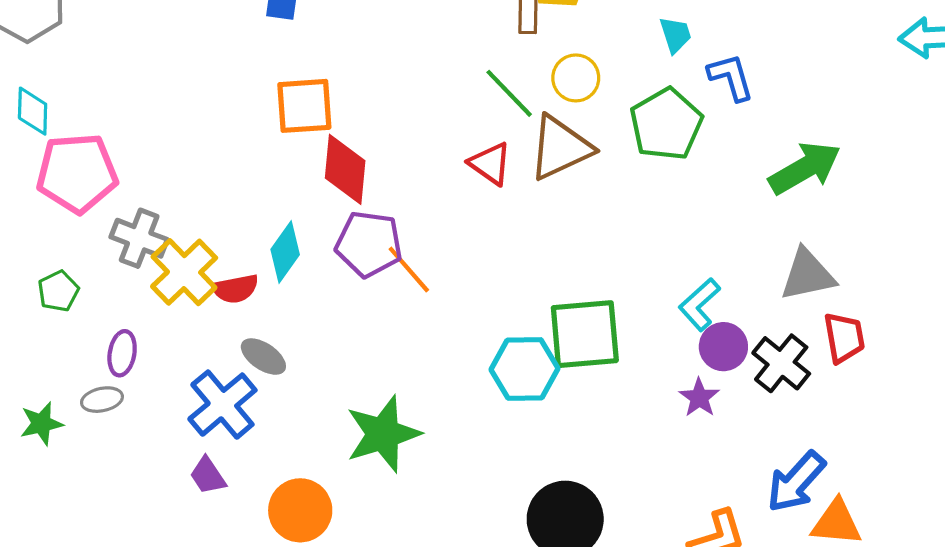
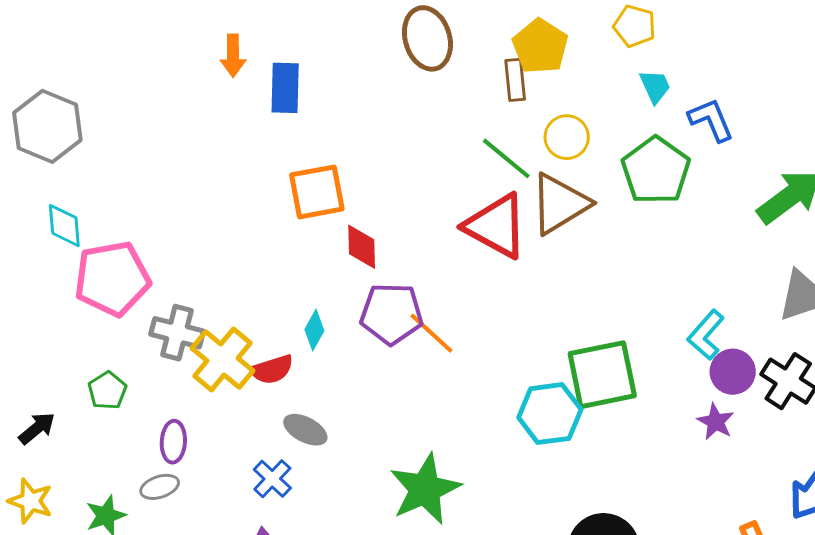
red triangle: (490, 164) -> (496, 226), size x1.6
red diamond: (345, 169) -> (362, 247), size x0.7
cyan diamond: (285, 252) -> (314, 330), size x0.7
blue cross: (222, 405) -> (272, 479), size x0.6

